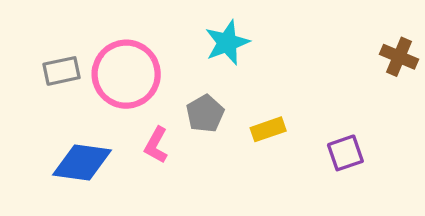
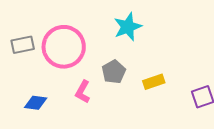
blue diamond: (82, 162) -> (36, 103), size x0.6

